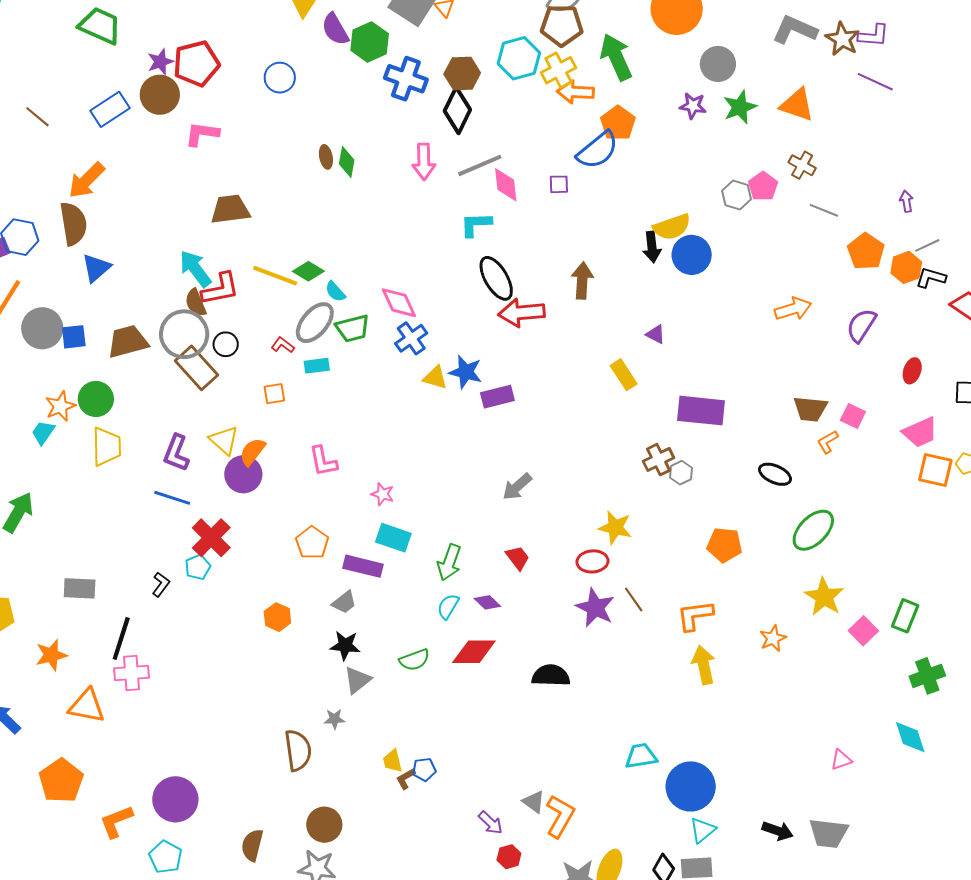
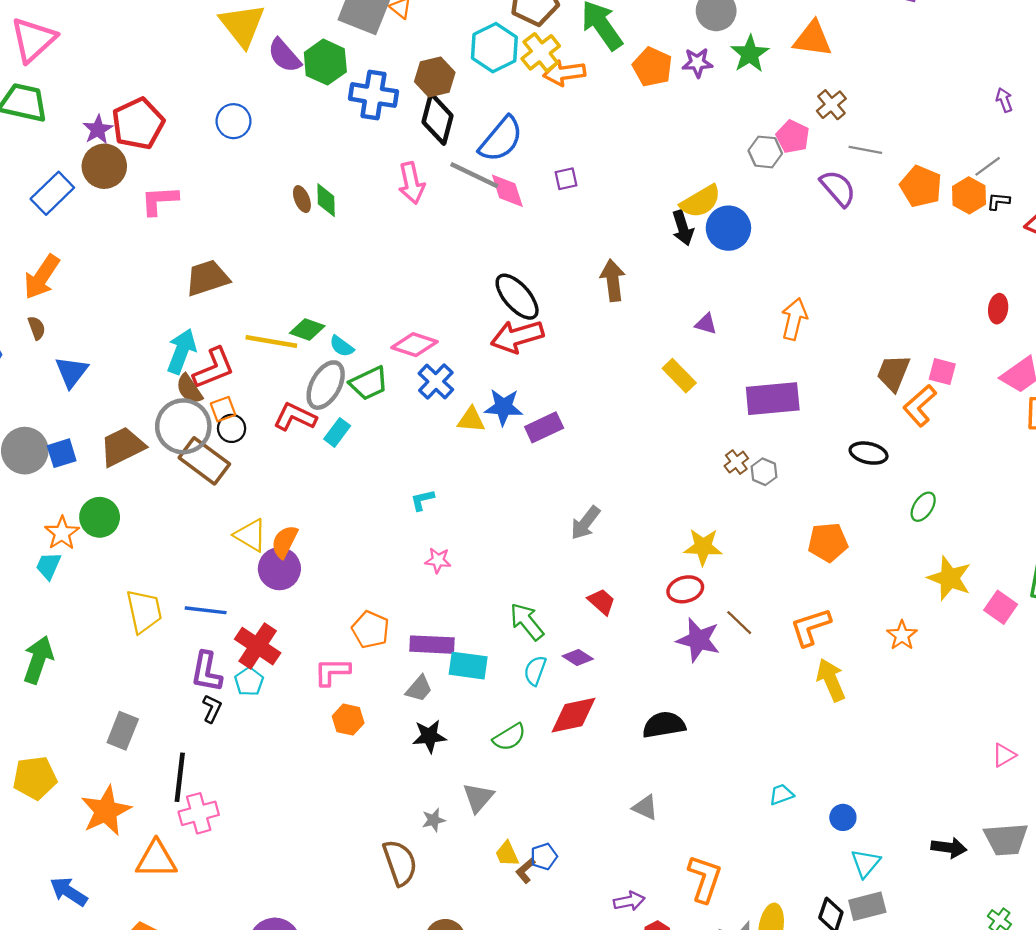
orange pentagon: (618, 123) -> (652, 67), moved
blue semicircle: (598, 150) -> (501, 139), moved
gray line: (480, 165) -> (474, 175), turned 60
brown cross: (802, 165) -> (831, 105), turned 32
purple arrow: (906, 201) -> (1004, 100), moved
brown semicircle: (73, 224) -> (37, 328), size x0.5
cyan L-shape: (476, 224) -> (422, 500), moved, size x0.7
cyan arrow: (195, 269) -> (181, 351), turned 69
black L-shape: (931, 278) -> (998, 201), size x0.7
pink diamond: (399, 303) -> (414, 345), turned -36
orange arrow: (793, 309) -> (794, 319), moved, turned -48
red arrow: (522, 313) -> (517, 337), moved
purple semicircle: (861, 325) -> (838, 188), moved, turned 117
red L-shape: (283, 345) -> (295, 417), size x1.6
cyan rectangle: (317, 366) -> (337, 432), turned -35
orange square: (274, 394) -> (223, 409), moved
brown trapezoid: (810, 409) -> (893, 373), turned 117
orange L-shape: (828, 442) -> (920, 406), size x1.5
yellow trapezoid: (107, 447) -> (144, 611), moved
purple L-shape: (176, 453) -> (207, 672), moved
brown cross: (659, 460) -> (736, 462), size x0.7
pink L-shape: (323, 461) -> (332, 672), moved, turned 112
green ellipse: (813, 530) -> (923, 507), size x0.6
cyan rectangle: (393, 538) -> (468, 666), moved
green arrow: (449, 562) -> (527, 622), turned 132
gray rectangle: (80, 588) -> (123, 731), turned -60
orange star: (51, 655) -> (106, 811), size x1.4
gray triangle: (357, 680) -> (478, 798), moved
cyan trapezoid: (641, 756) -> (781, 794), size x0.7
blue circle: (691, 786) -> (843, 817), size x0.5
gray triangle: (534, 802) -> (645, 807), moved
purple arrow: (491, 823) -> (629, 901), turned -44

